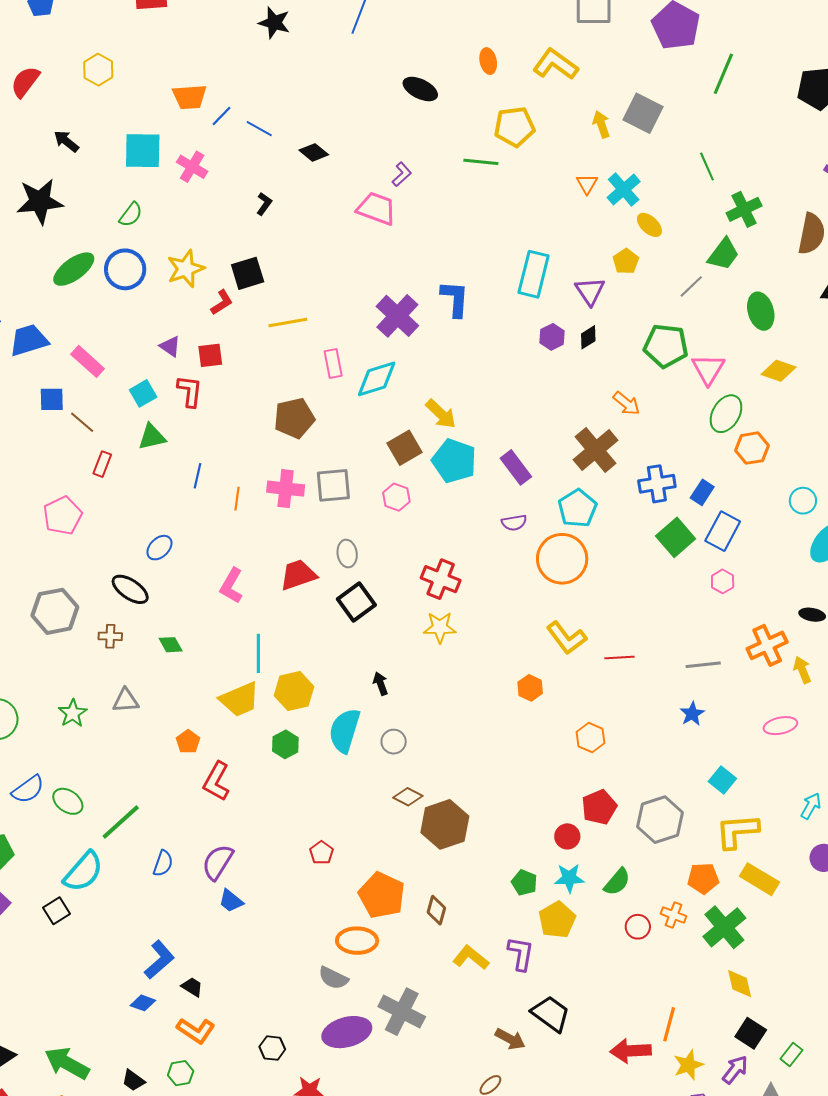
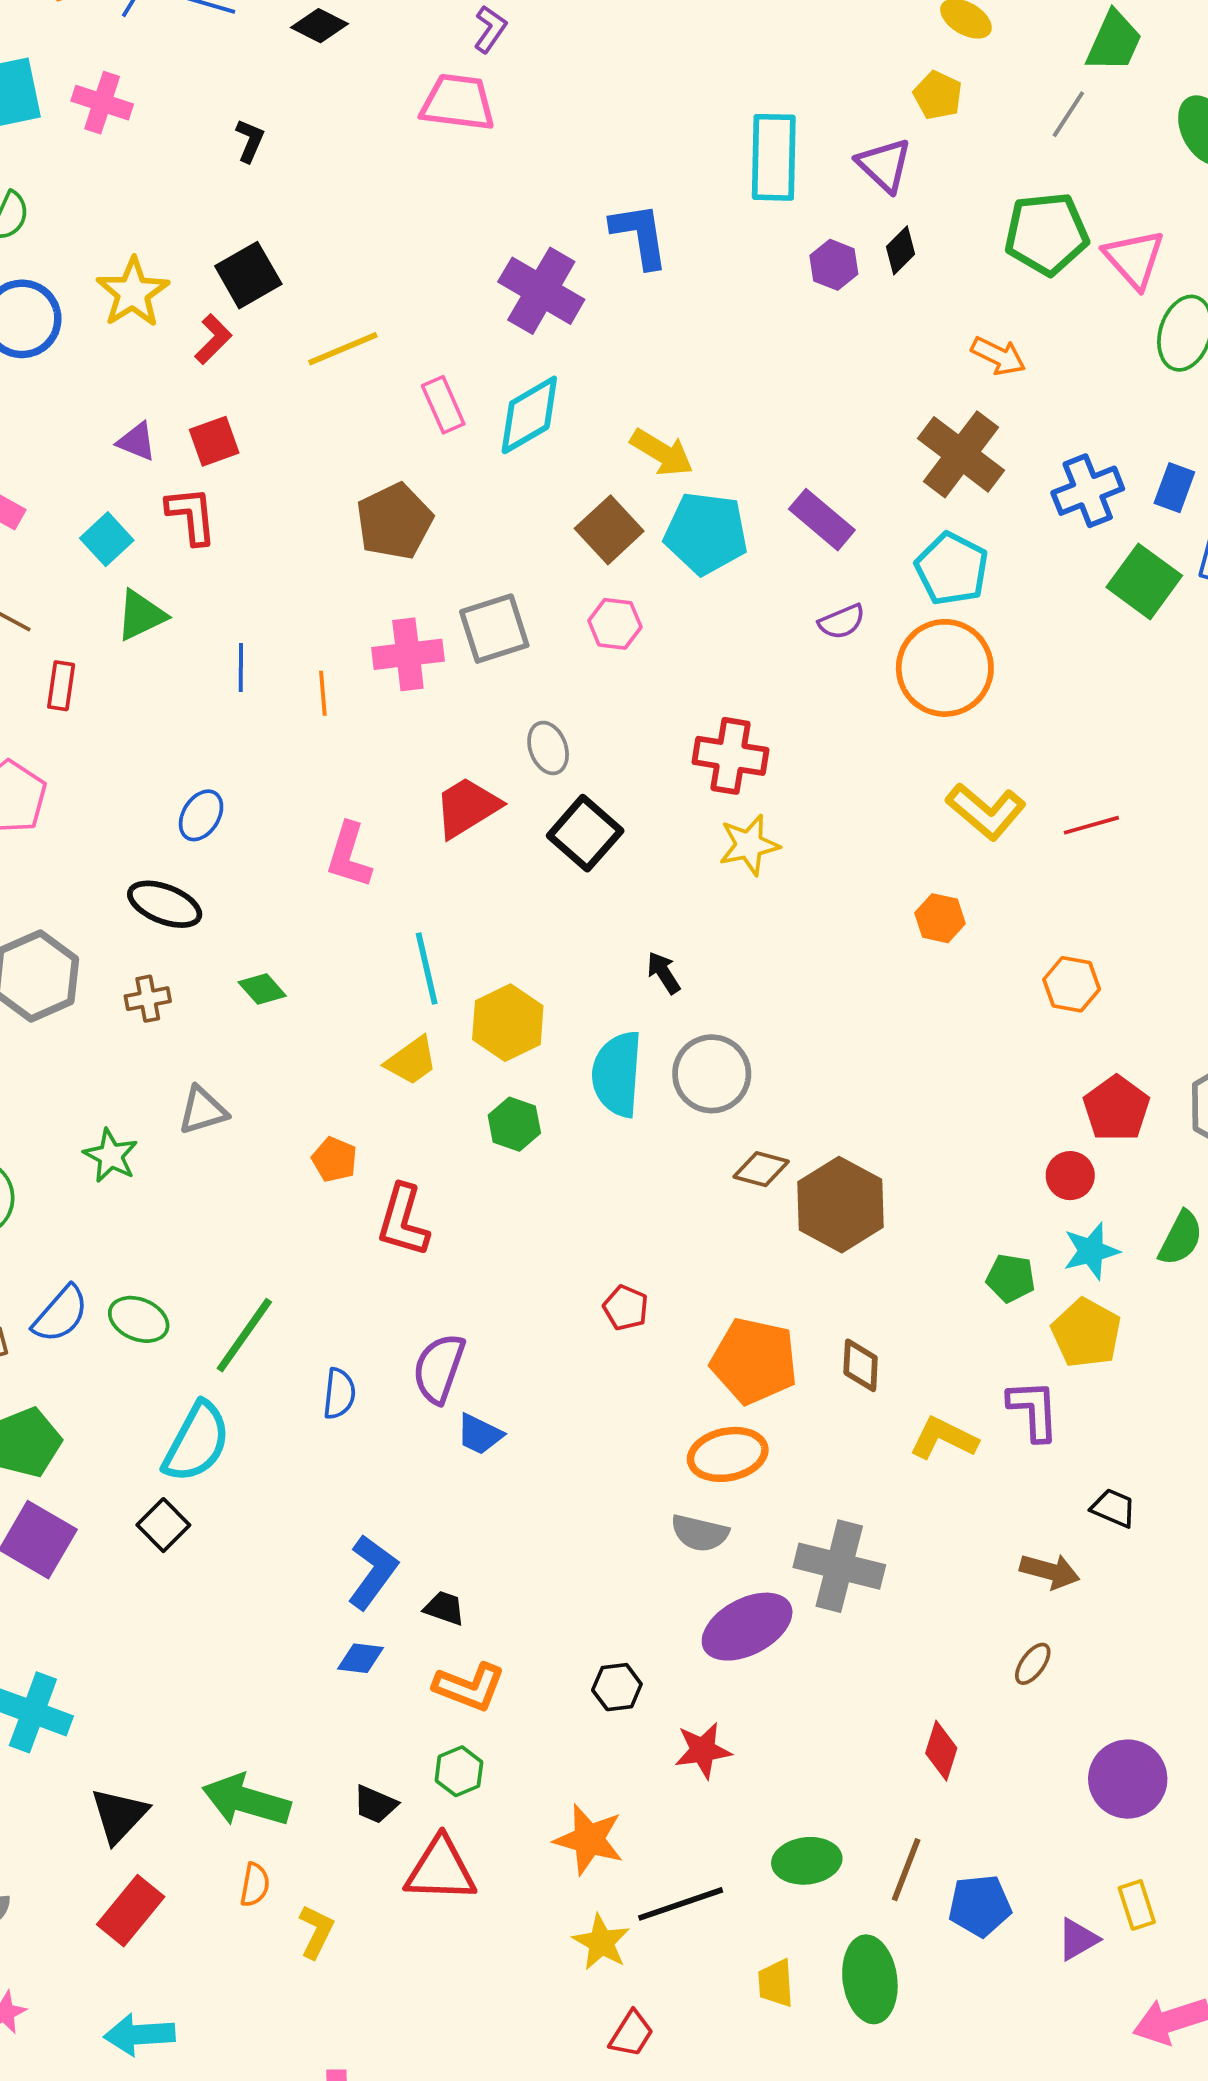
yellow trapezoid: (240, 699) -> (411, 1061), size x0.7
gray circle: (394, 742) -> (712, 1074), size x1.6
black trapezoid: (551, 1014) -> (1113, 1508), size x0.6

